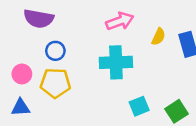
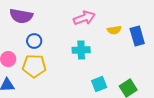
yellow semicircle: (158, 37) -> (114, 30), turned 56
cyan cross: (116, 62) -> (81, 50), size x0.7

